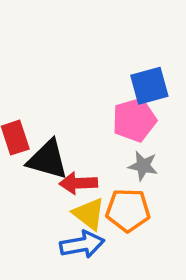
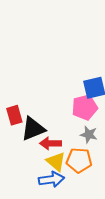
black triangle: (48, 159) -> (33, 129), turned -40

